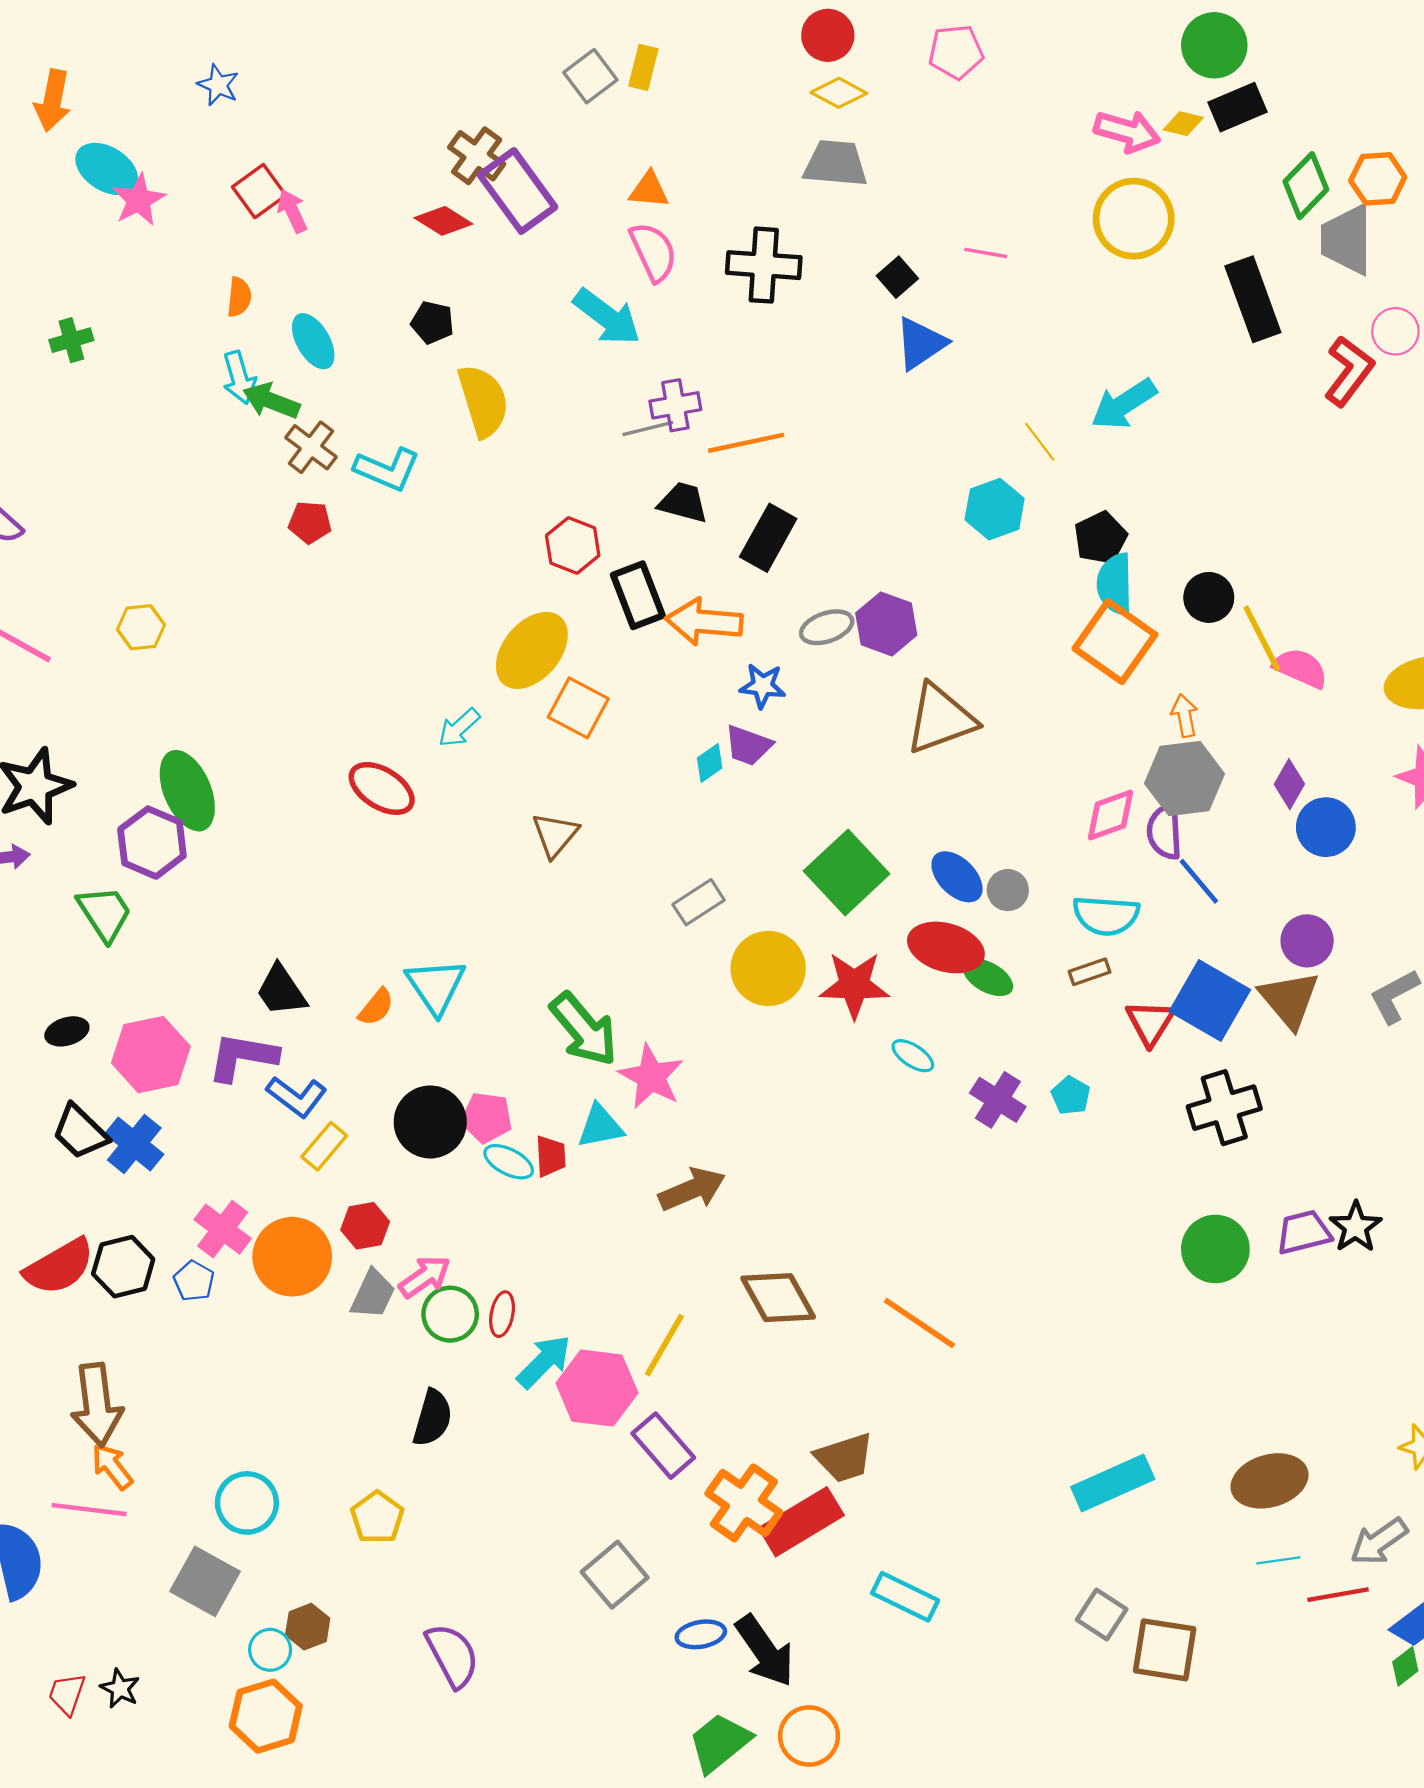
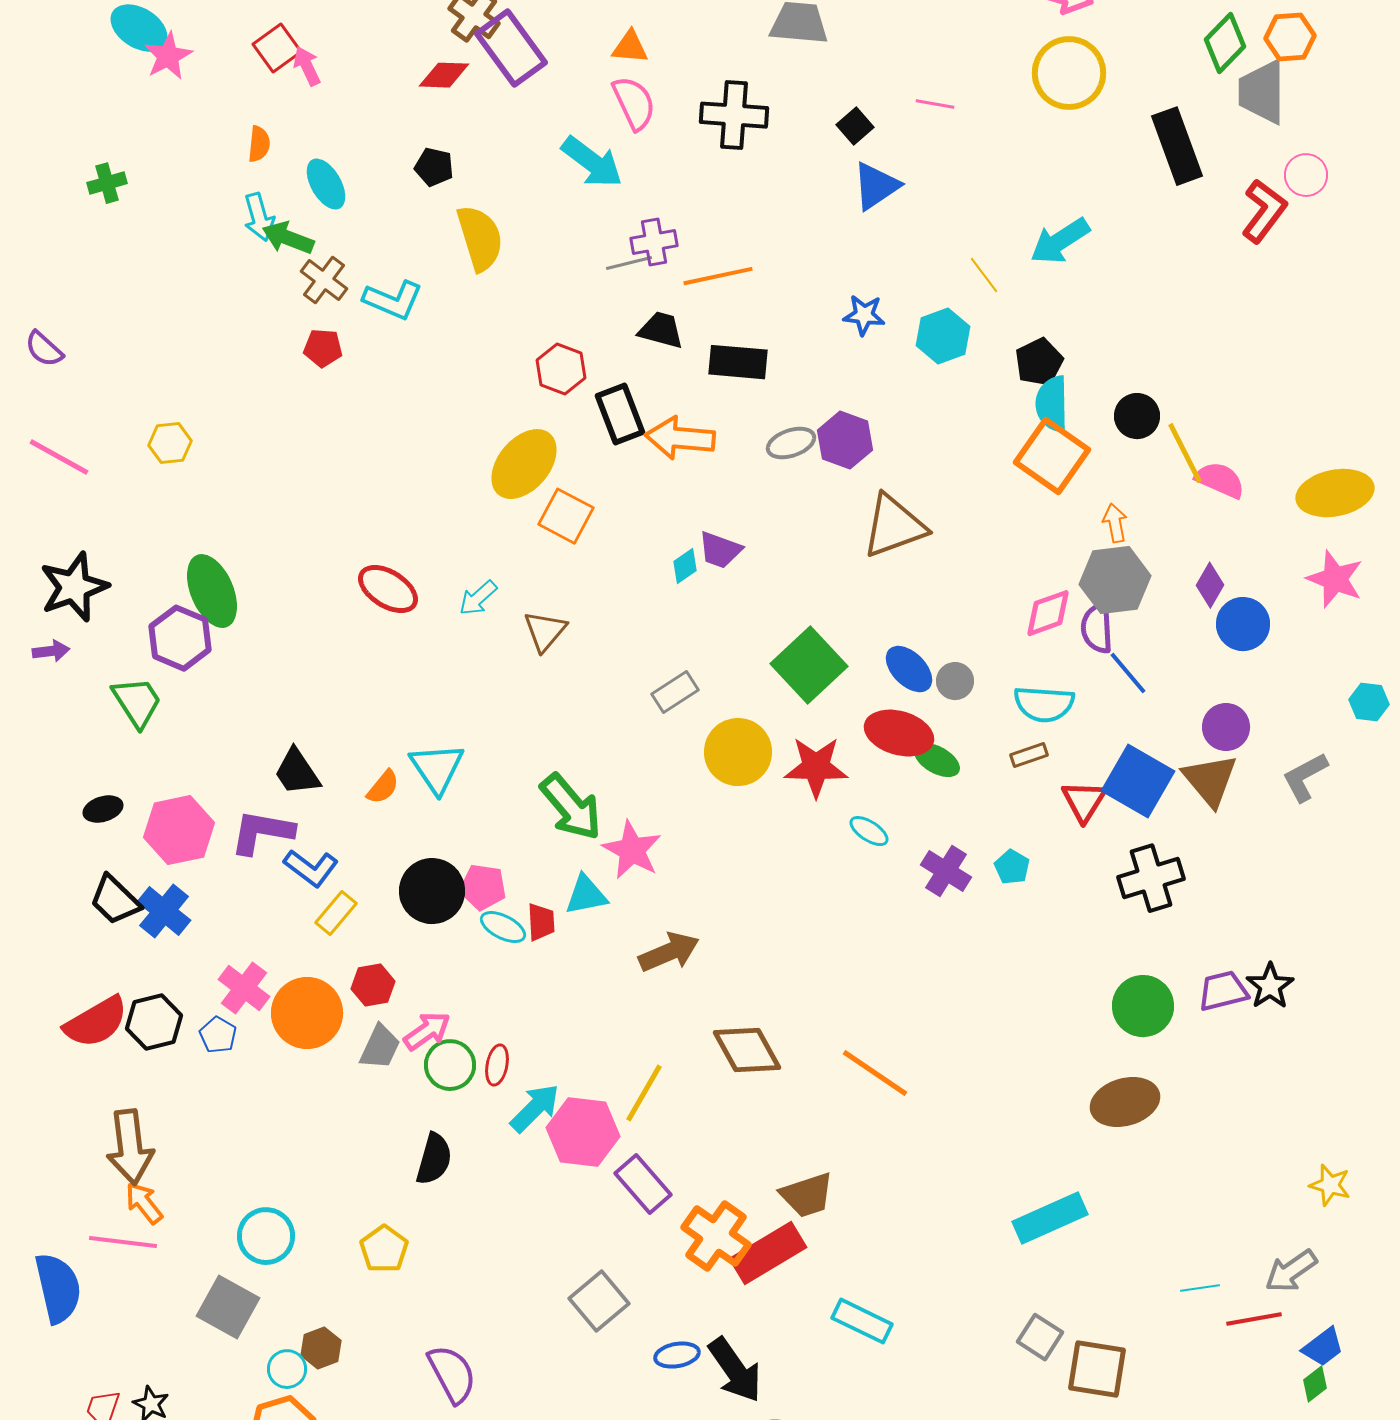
red diamond: (443, 221) -> (444, 75), turned -30
black rectangle: (768, 538) -> (738, 362), turned 66
blue star: (763, 686) -> (864, 315), moved
cyan arrow: (459, 728) -> (478, 598), moved
brown ellipse: (1270, 1481) -> (1125, 1102), moved

